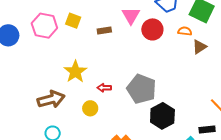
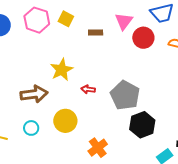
yellow circle: (90, 108) -> (65, 121), moved, size x1.5

